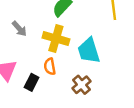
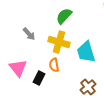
brown cross: (82, 85) -> (88, 87), moved

